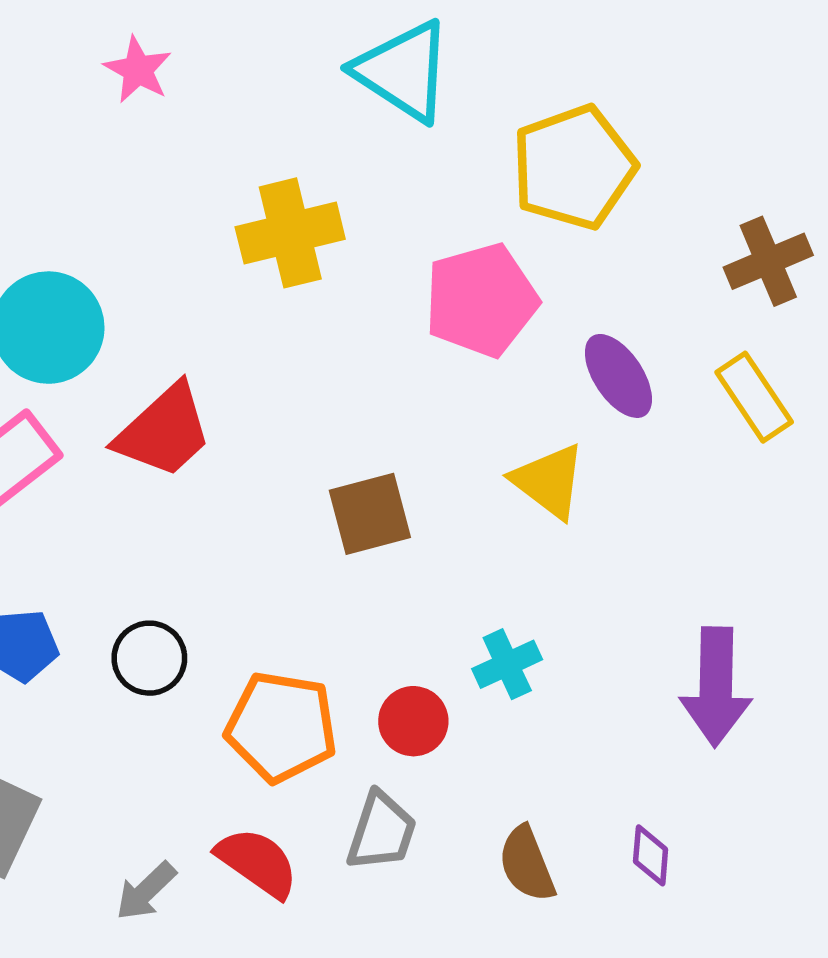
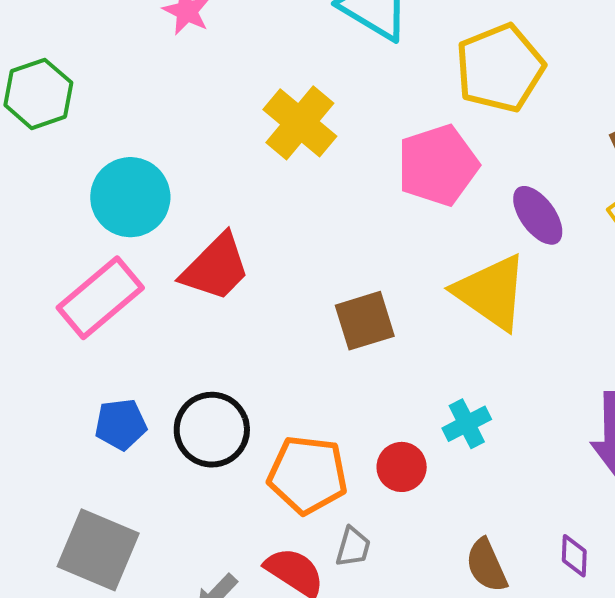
yellow cross: (290, 233) -> (300, 123), turned -34
yellow triangle: (549, 481) -> (491, 292), size x1.4
black circle: (149, 658) -> (212, 430), size x1.4
gray trapezoid: (382, 831) -> (353, 547), moved, size x0.7

